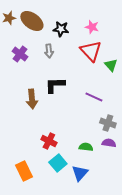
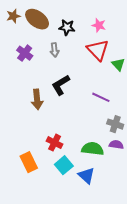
black L-shape: (55, 85) -> (61, 85), turned -30
green semicircle: (86, 147) -> (93, 149), size x1.5
orange rectangle: (24, 171) -> (29, 162), moved
blue triangle: (80, 173) -> (86, 175), turned -30

